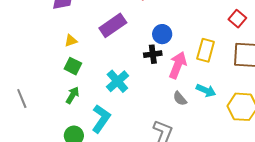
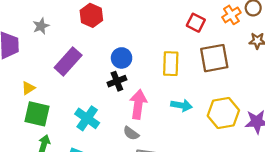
pink arrow: (178, 65) -> (138, 104), moved
green square: (73, 66) -> (37, 114), size x1.4
gray semicircle: (180, 99) -> (131, 133), moved

